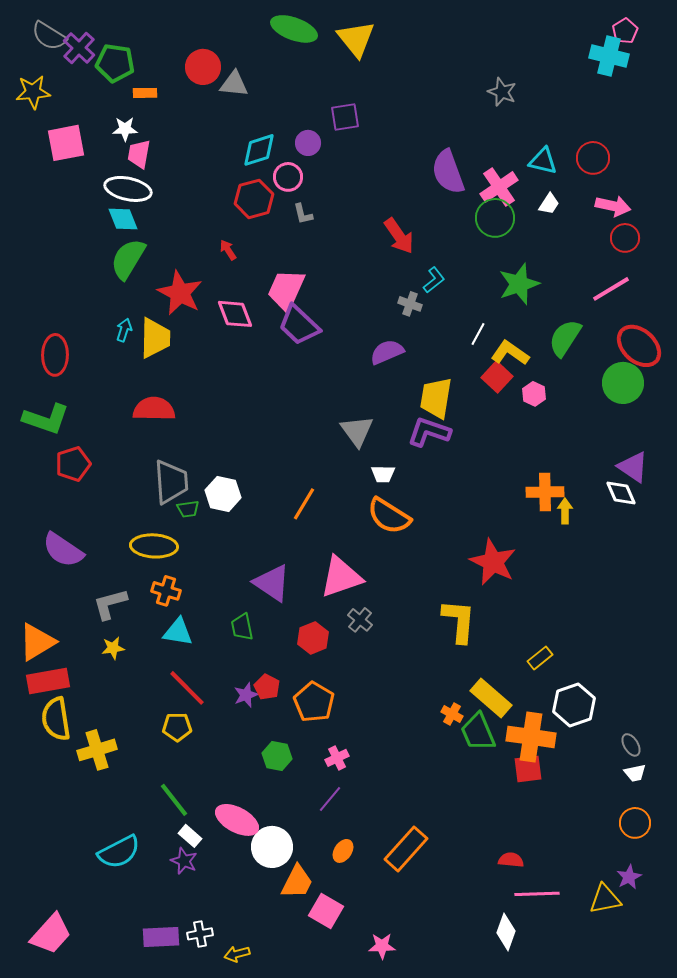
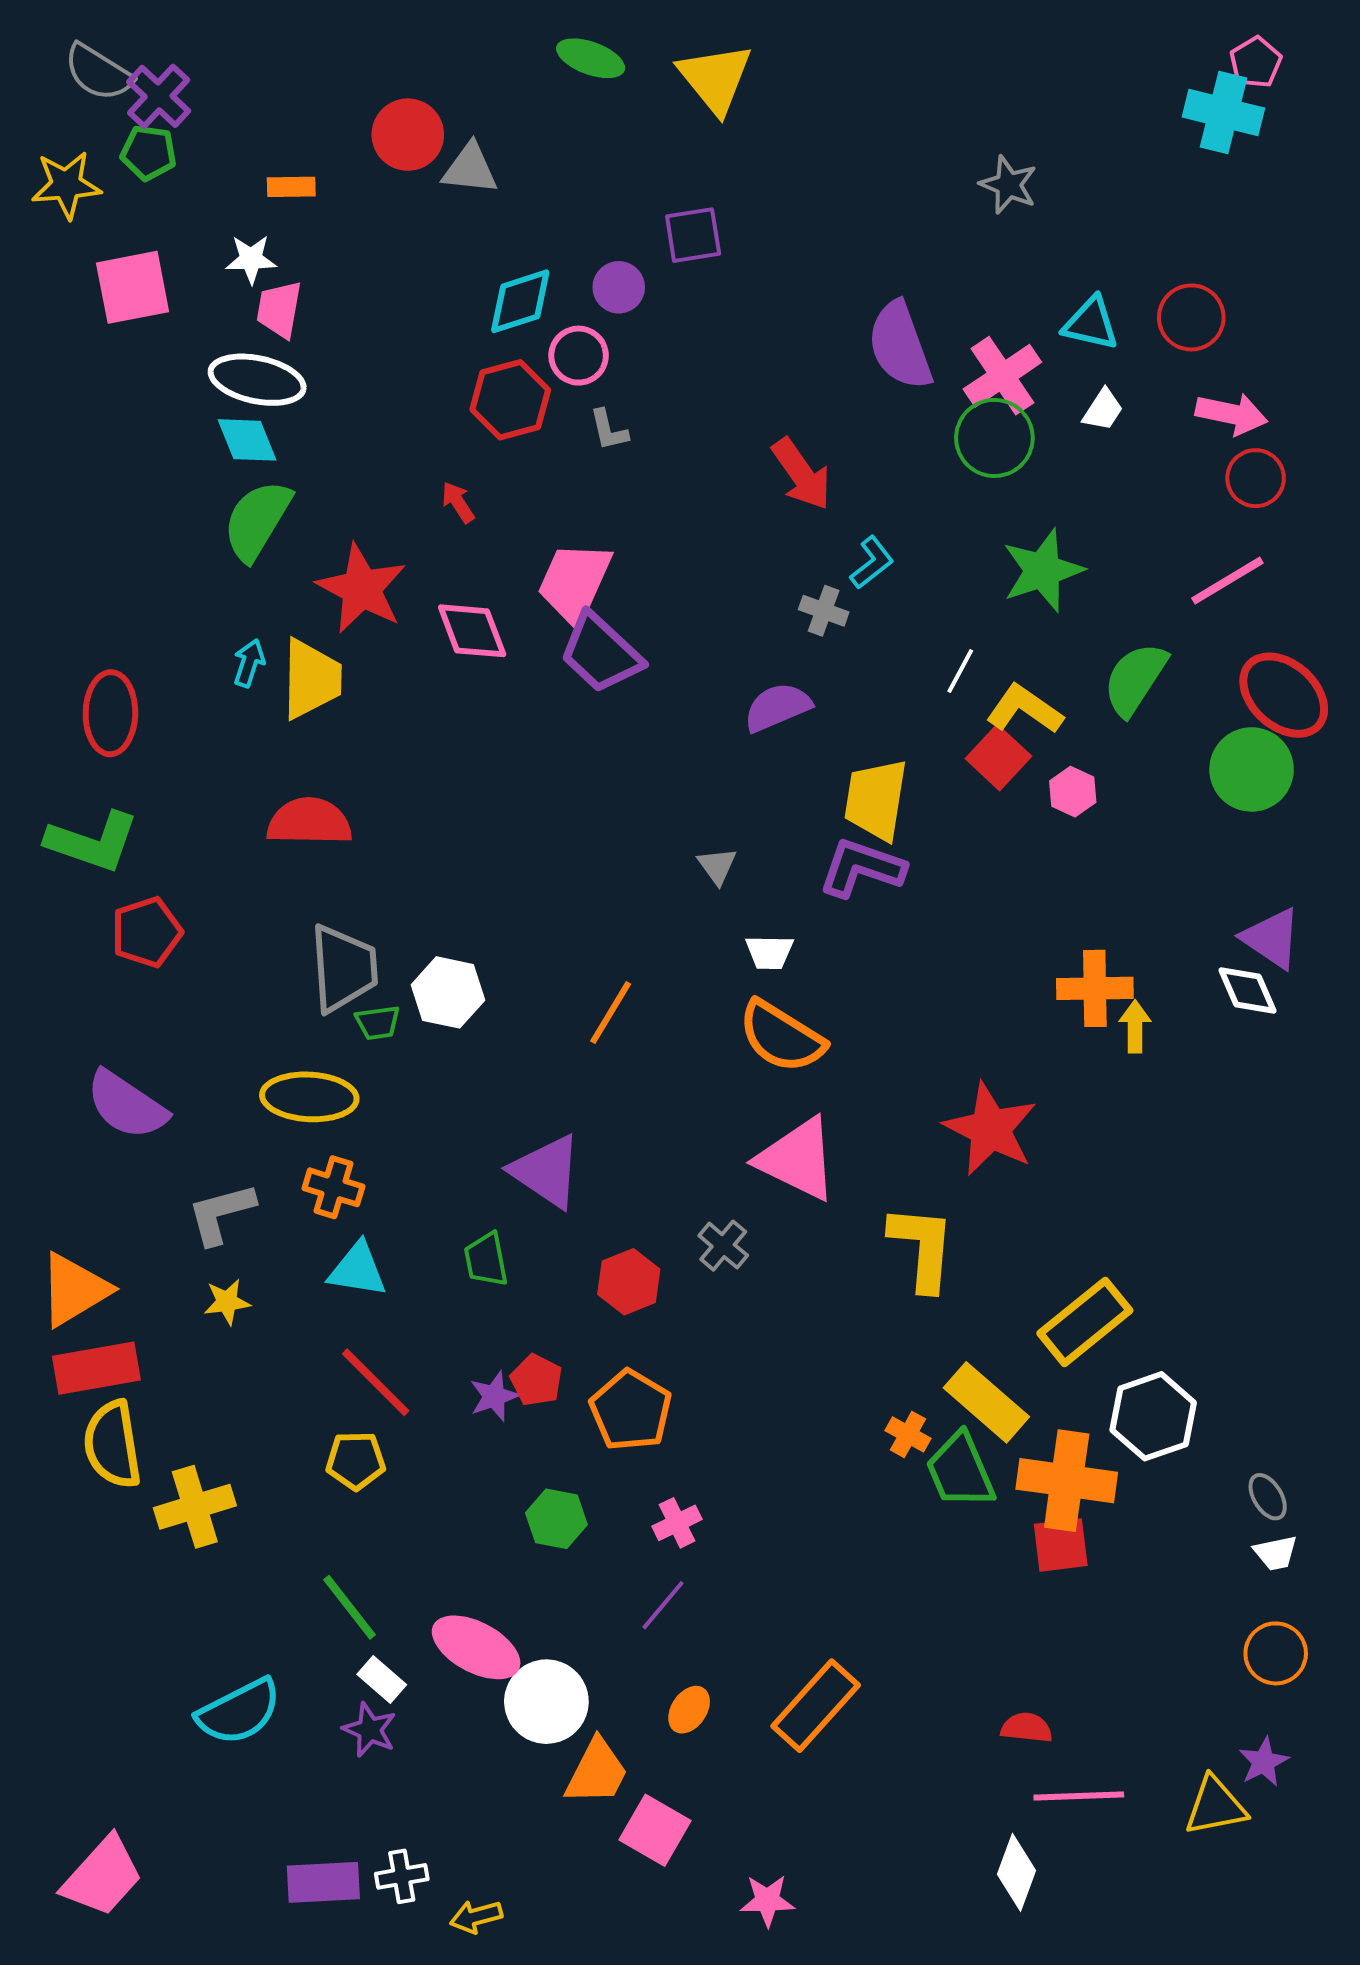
green ellipse: (294, 29) -> (591, 58), size x0.7
green pentagon: (115, 63) -> (149, 153), moved, size x0.7
gray triangle: (357, 431) -> (717, 866), size x0.6
pink triangle: (341, 577) -> (798, 1159), moved, turned 45
yellow rectangle: (540, 658) -> (1085, 1322), size x1.8

